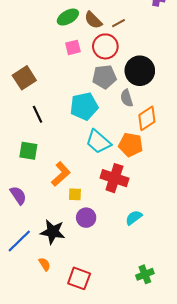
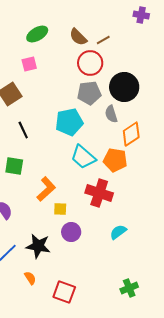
green ellipse: (68, 17) -> (37, 34), moved
pink square: (73, 47) -> (29, 64), moved

